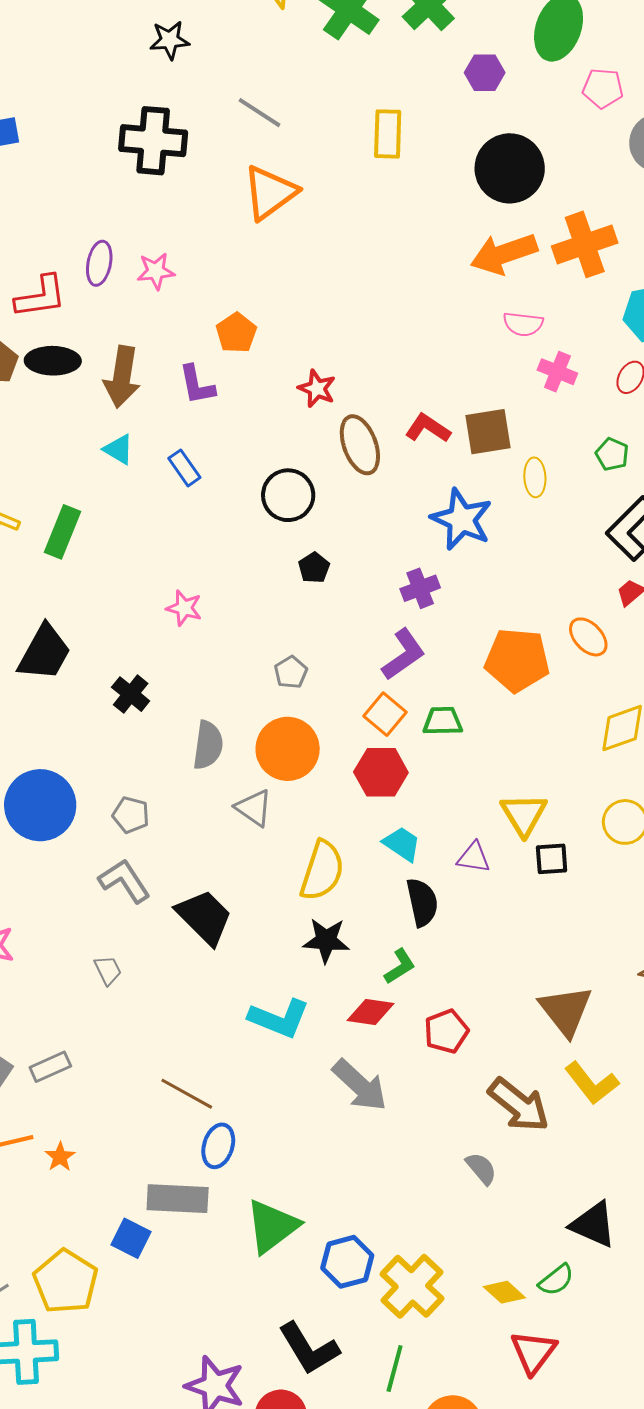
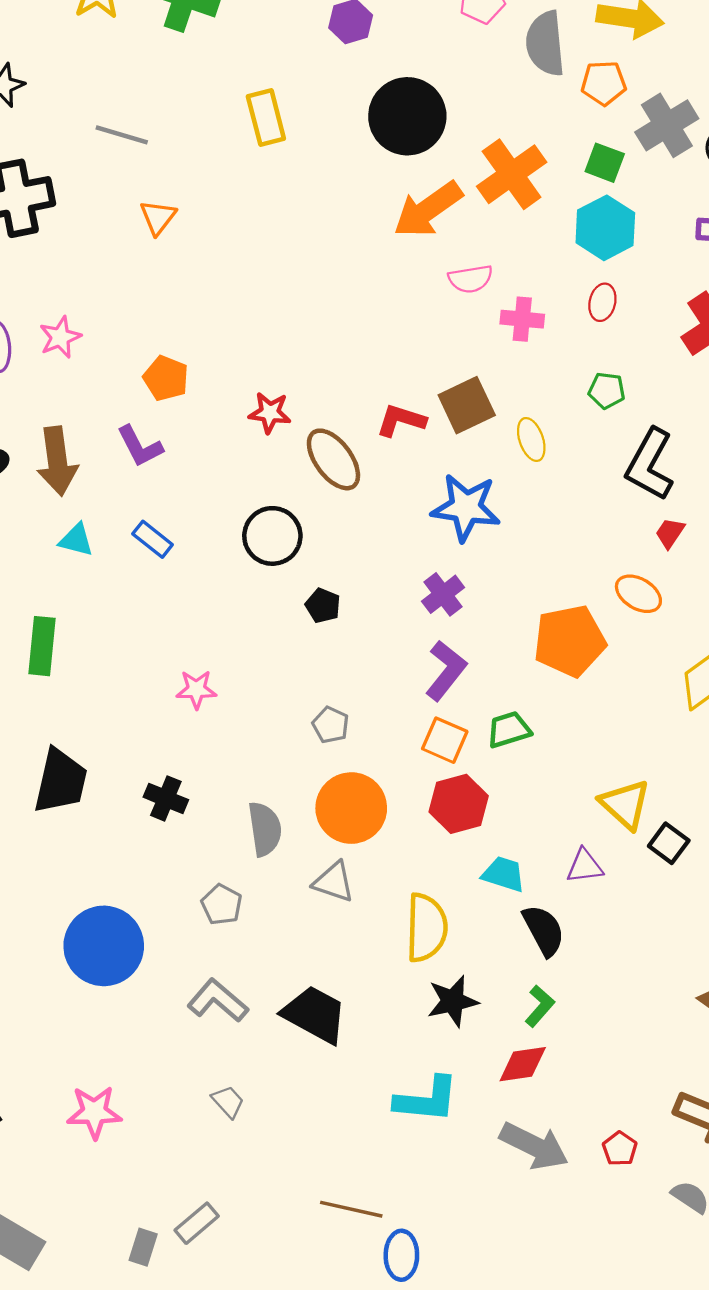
orange triangle: (270, 193) -> (158, 217), size x0.6
gray pentagon: (131, 815) -> (222, 905), moved, turned 30
black square: (552, 859) -> (669, 843), turned -33
red pentagon: (446, 1031) -> (620, 1149), moved, size x0.7

